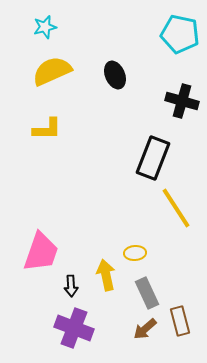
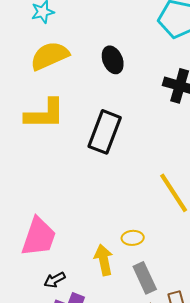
yellow L-shape: (47, 129) -> (45, 114), size x1.4
black rectangle: (153, 158) -> (105, 132), moved
black arrow: (71, 286) -> (55, 280), moved, turned 65

